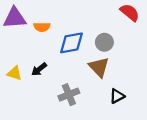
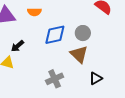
orange semicircle: (42, 27) -> (34, 12), moved
black arrow: (39, 69) -> (18, 46), moved

